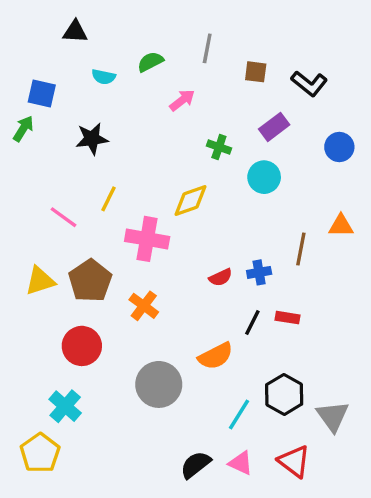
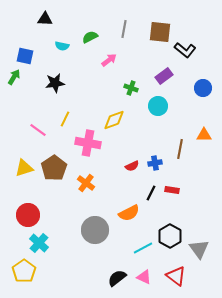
brown square: (256, 72) -> (160, 32), moved, size x1.6
red circle: (82, 346) -> (28, 215), moved
cyan line: (239, 415) -> (143, 248), turned 30

